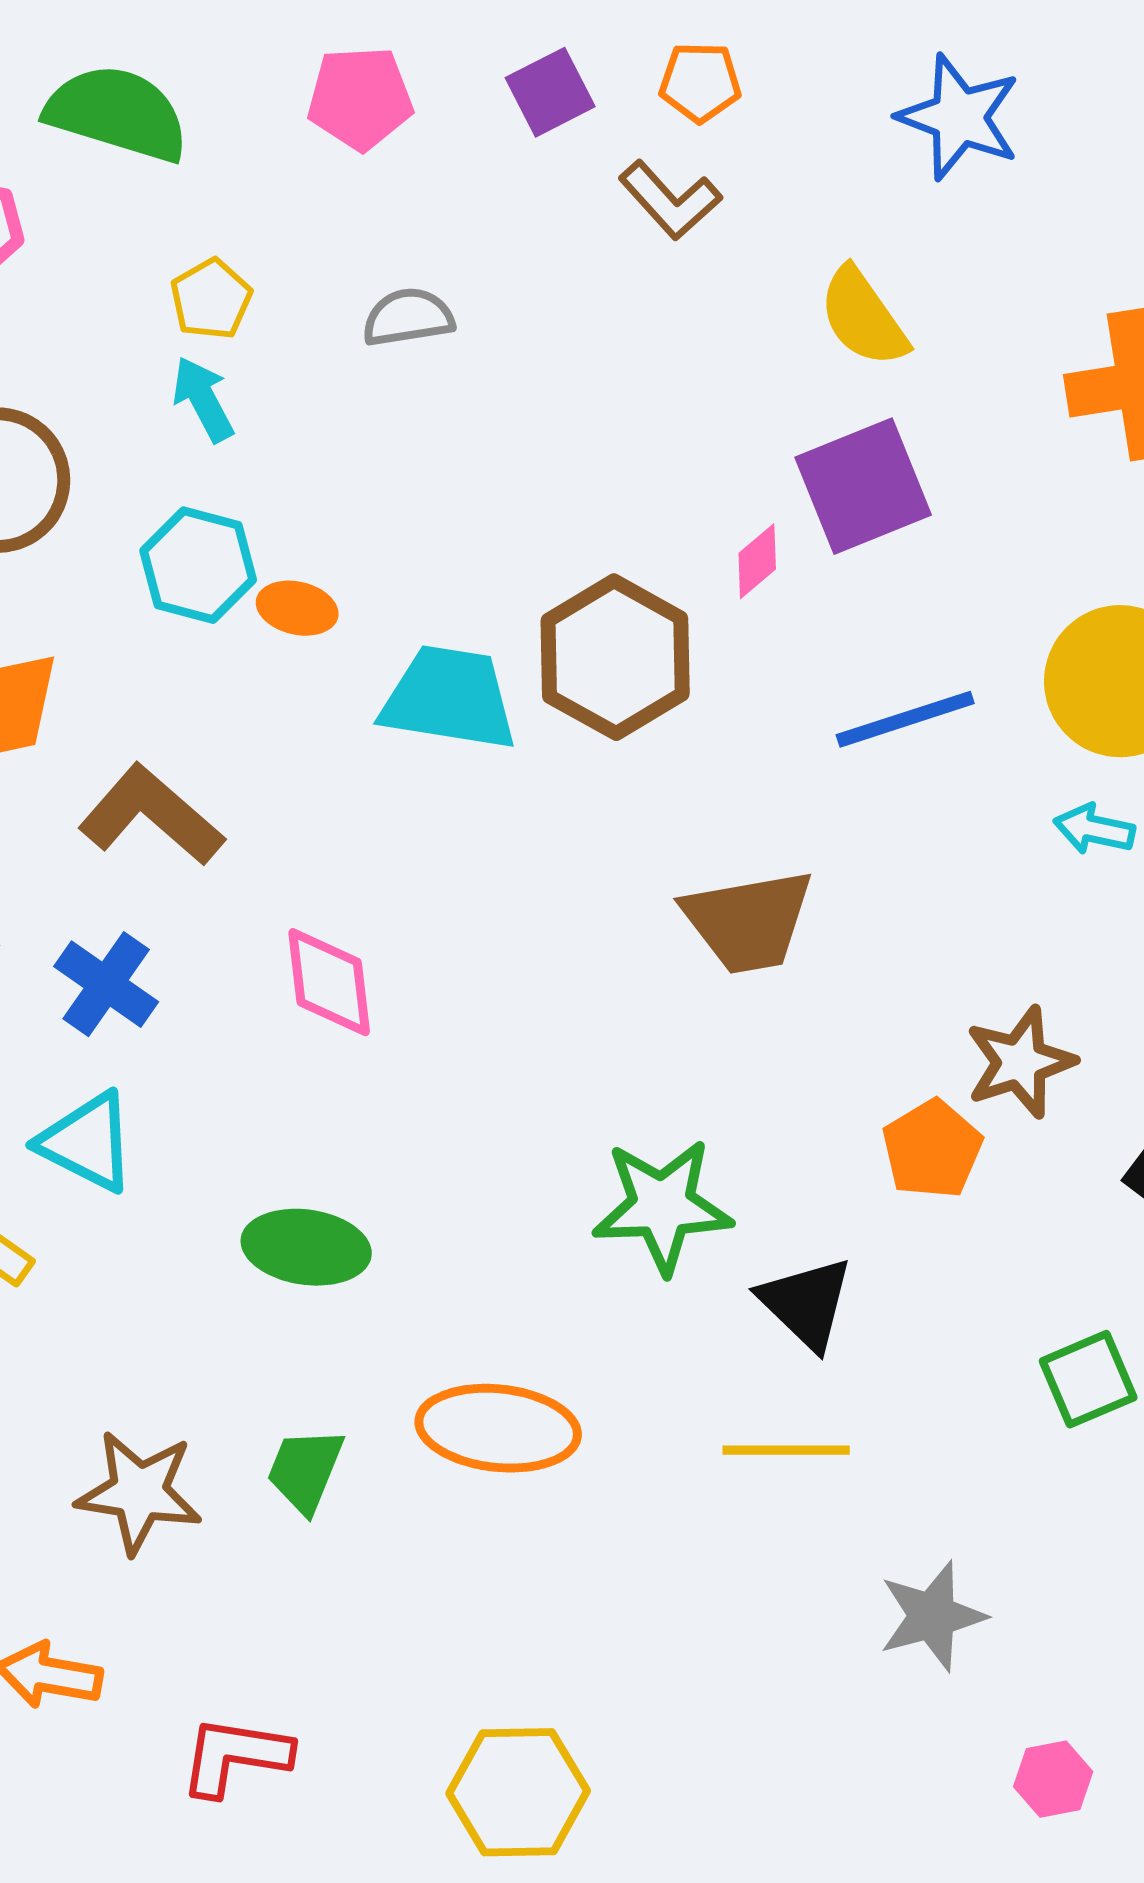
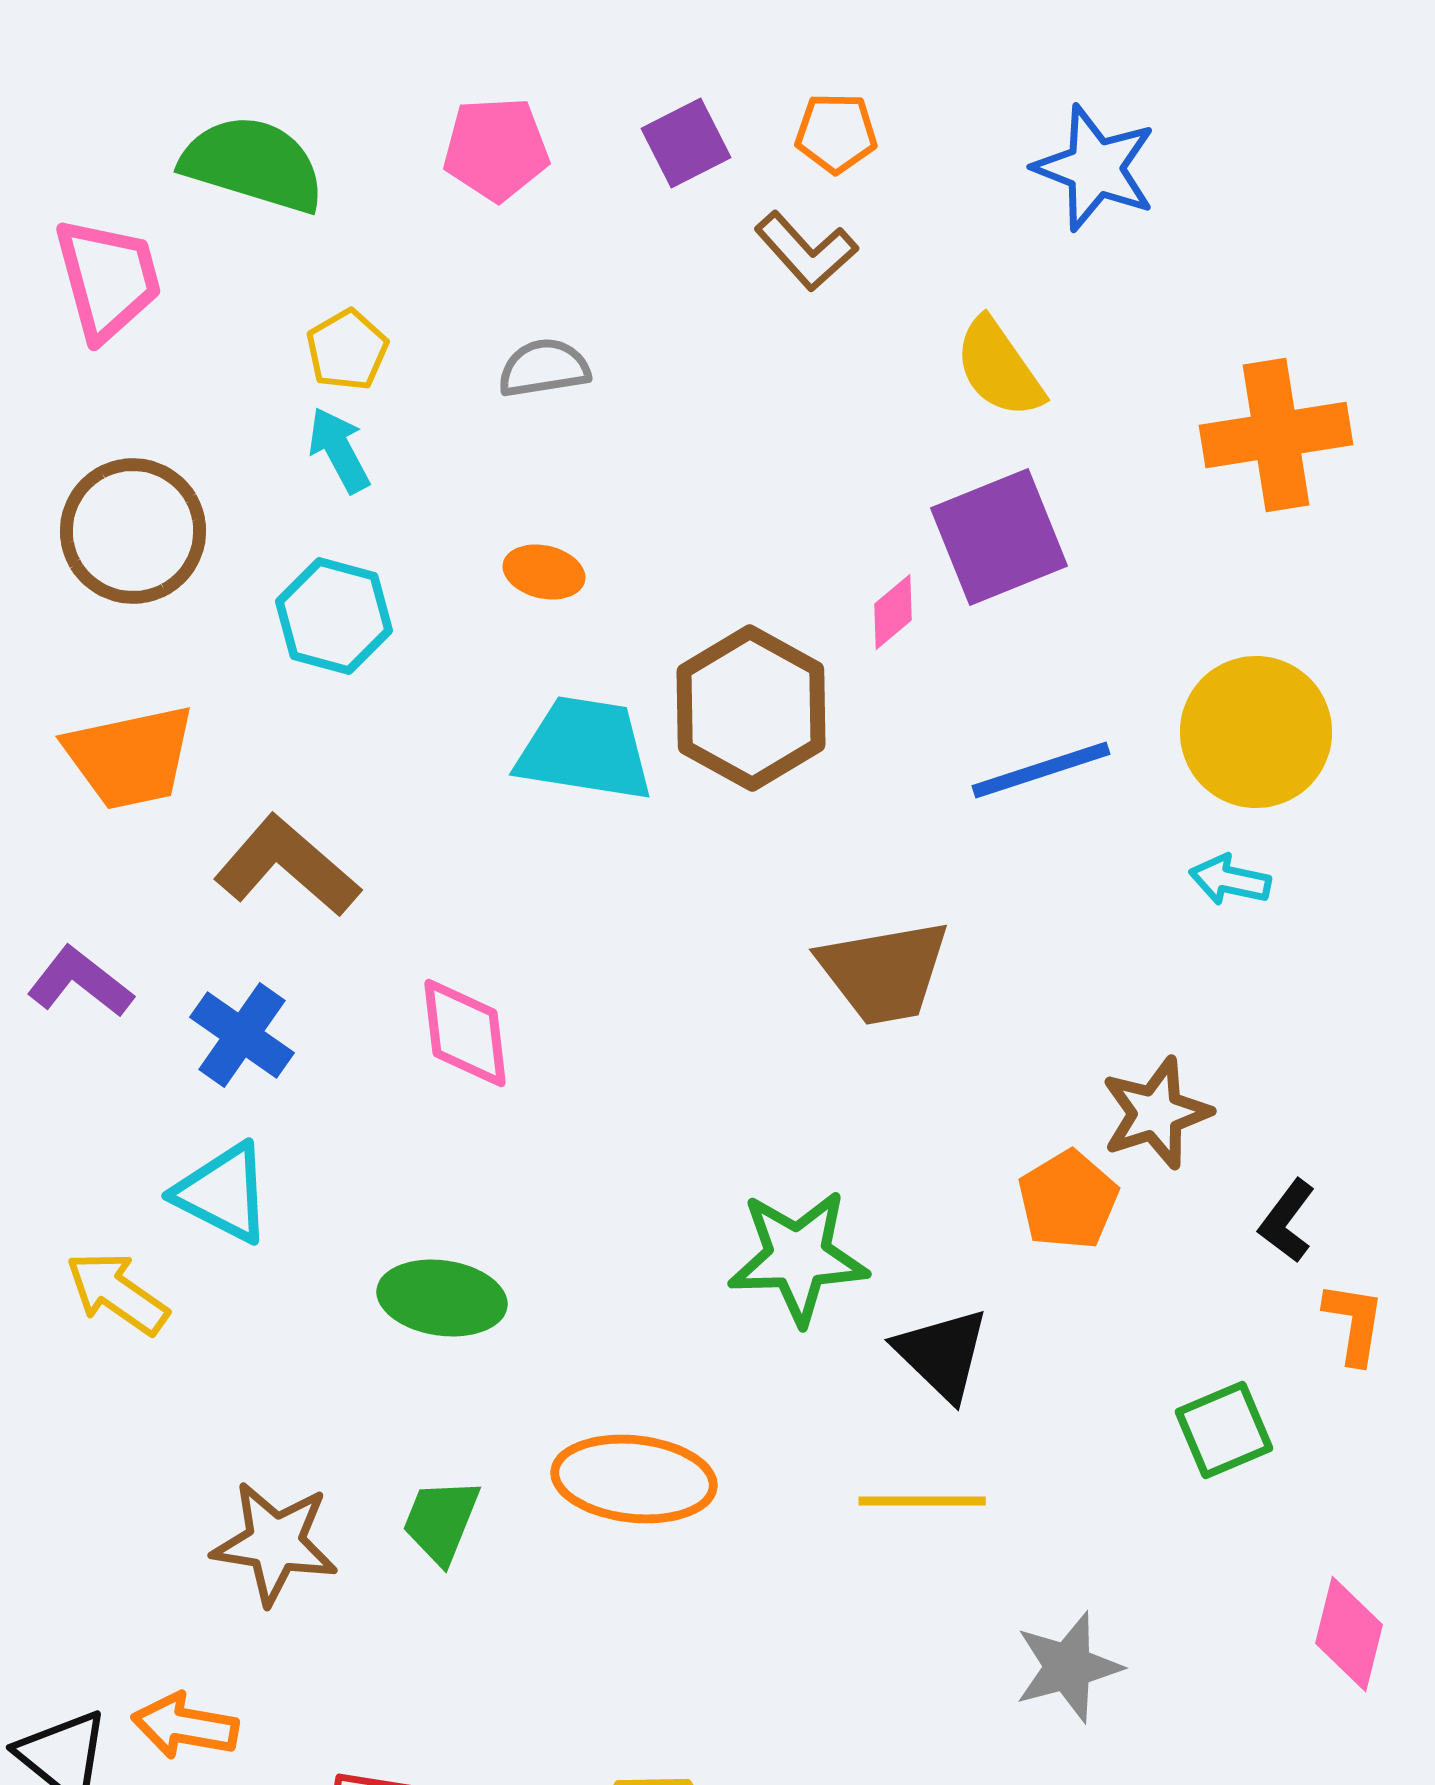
orange ellipse: (297, 608) -> (544, 572), moved

